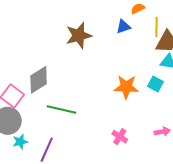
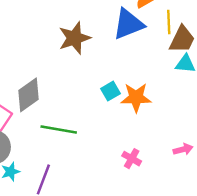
blue triangle: (123, 27) -> (128, 24), size x1.8
cyan square: (156, 84) -> (110, 91), moved, turned 35

